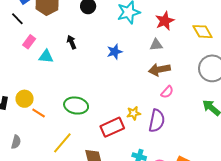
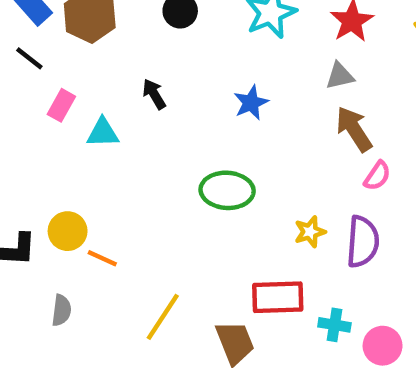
brown arrow: (159, 70) -> (354, 129), turned 75
green ellipse: (76, 106) -> (227, 190), moved
red rectangle: (112, 127) -> (278, 297), moved, turned 30
gray semicircle: (16, 142) -> (61, 310), moved

